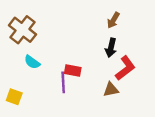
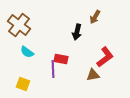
black arrow: (111, 48) -> (77, 32), moved
yellow square: (14, 97) -> (23, 84), moved

